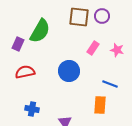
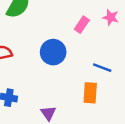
pink star: (117, 50) -> (111, 17), moved

